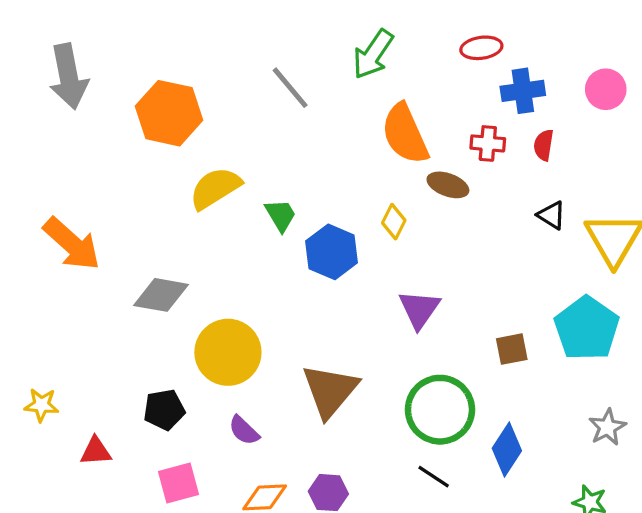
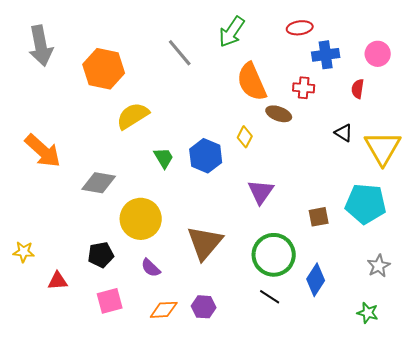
red semicircle: (544, 145) -> (358, 89), moved
green trapezoid: (281, 215) -> (164, 158), moved
cyan pentagon: (587, 328) -> (366, 204), turned -30

